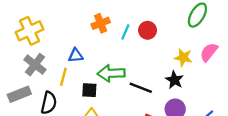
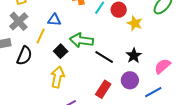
pink semicircle: (209, 52) -> (162, 66), moved
yellow star: (183, 57) -> (135, 23), moved
black square: (89, 90) -> (61, 51), turned 32

